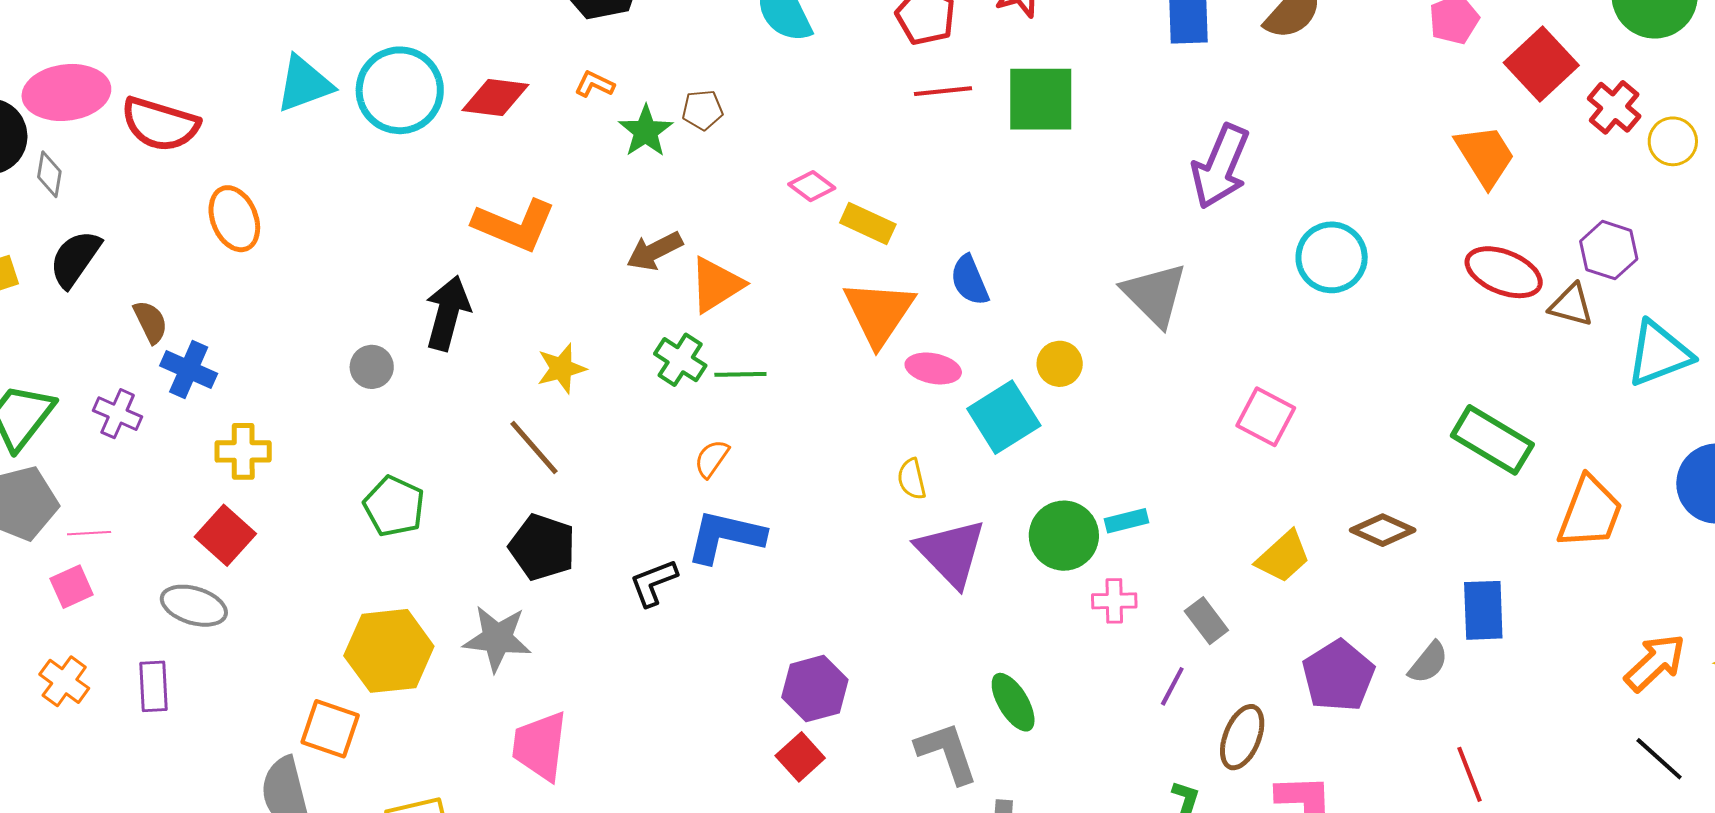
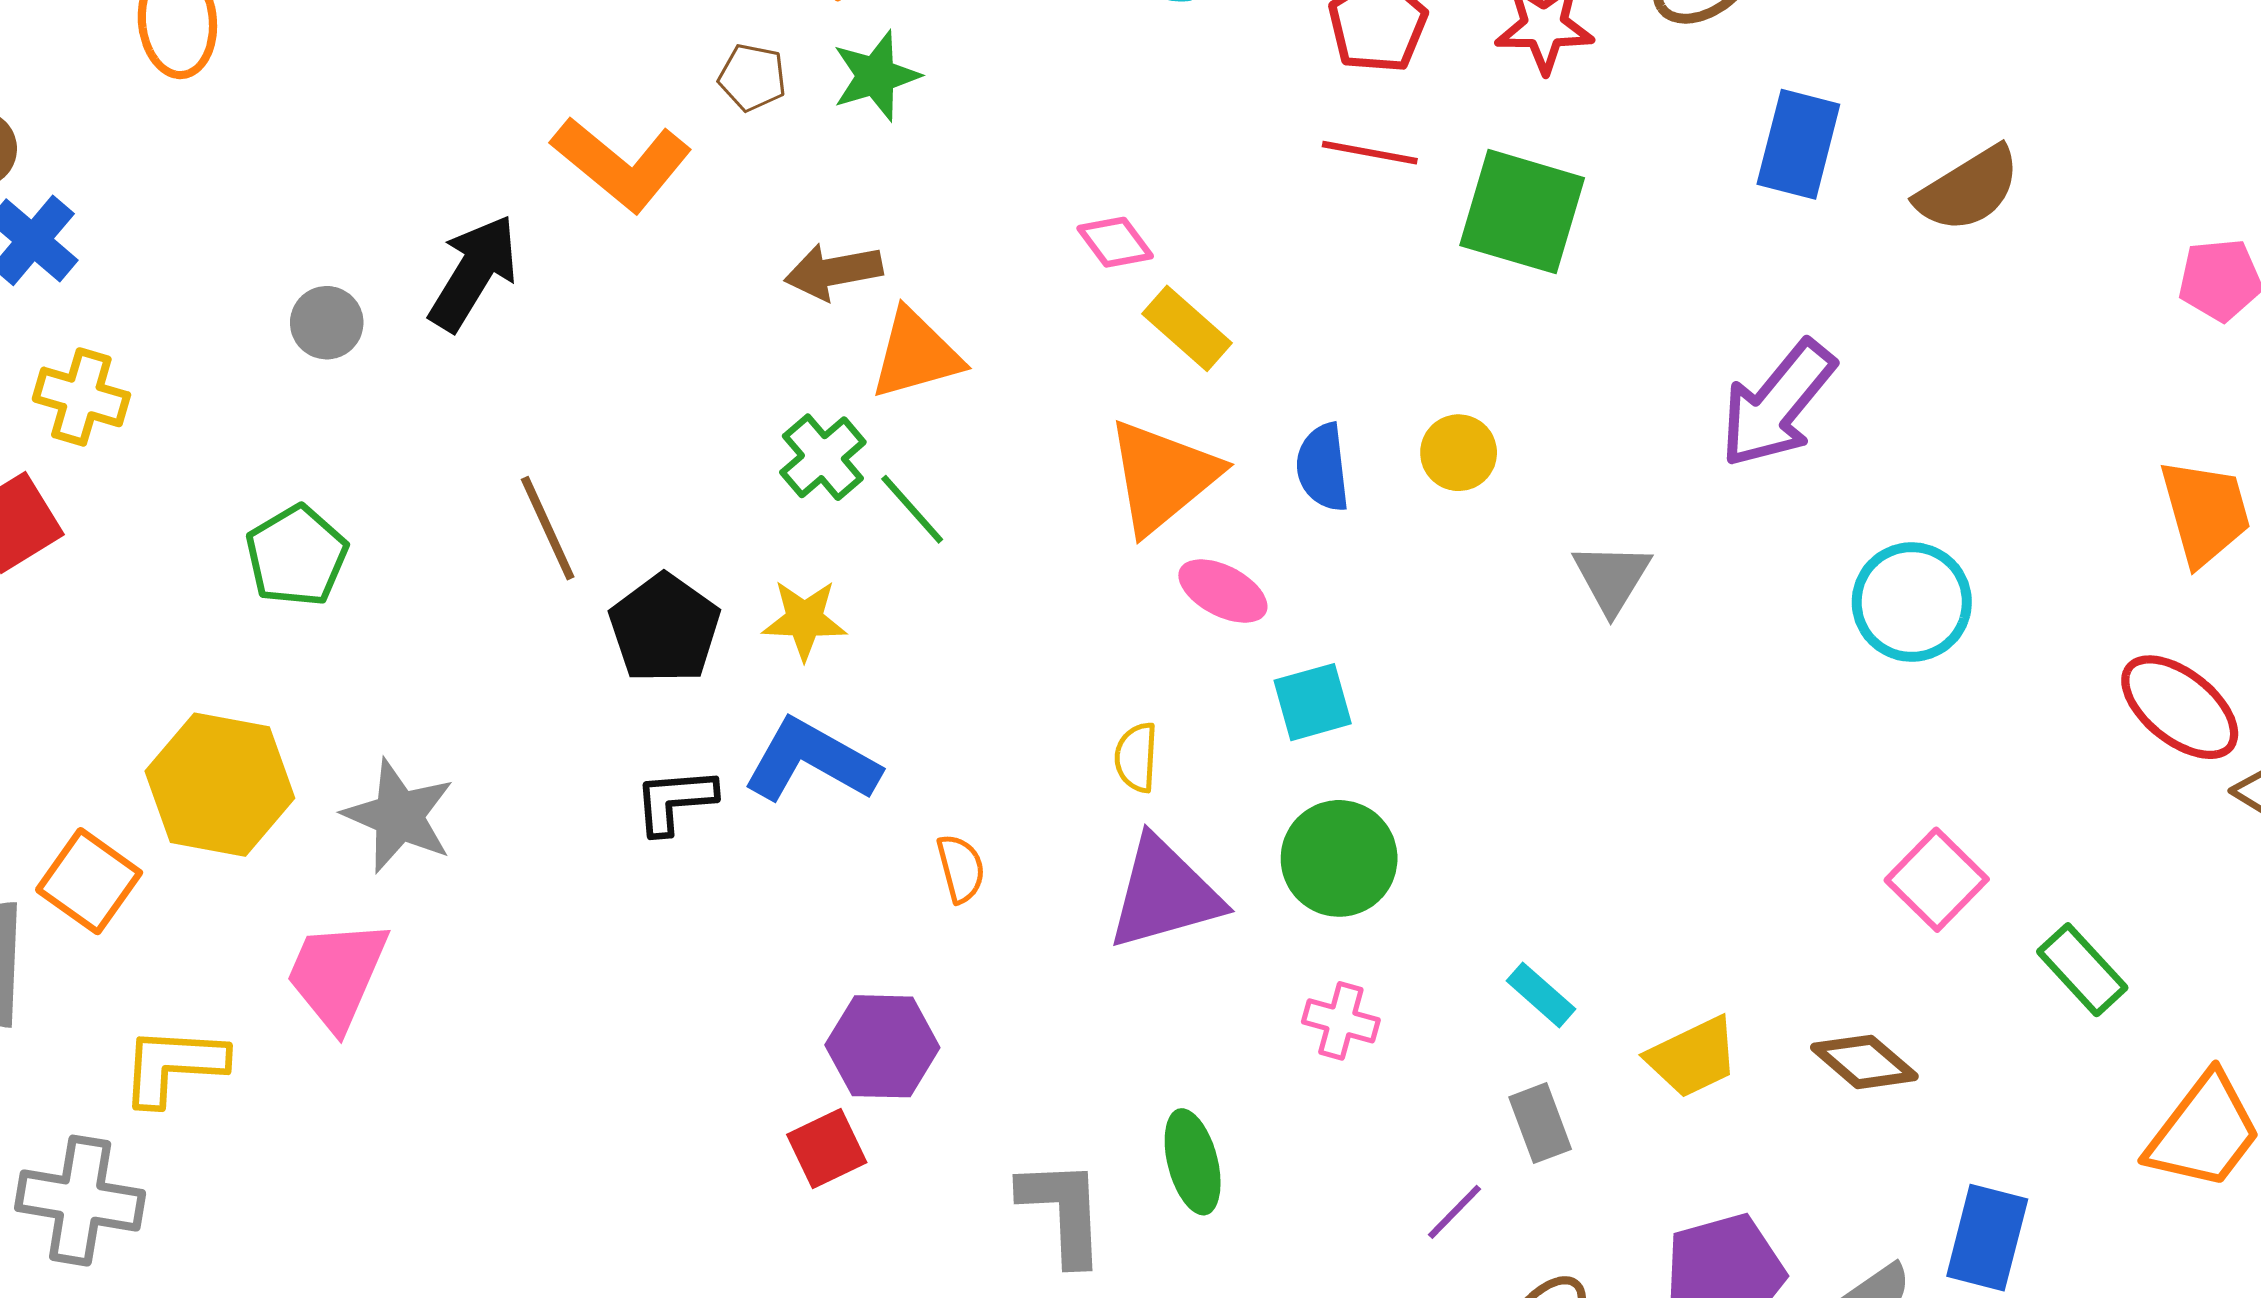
brown pentagon: (702, 110) -> (752, 77), moved
gray triangle: (1155, 295) -> (1612, 578), size x0.7
yellow circle: (1060, 364) -> (1459, 453), moved
yellow star: (561, 368) -> (804, 620), moved
green line: (740, 374) -> (912, 509), turned 33
cyan square: (1004, 417) -> (1313, 702), size x0.7
pink square: (1266, 417) -> (1937, 880), moved
green rectangle: (1492, 440) -> (2082, 970), size x0.7
orange semicircle: (712, 459) -> (961, 868), moved, turned 114
cyan rectangle: (1127, 521) -> (1541, 995), moved, turned 39
green circle: (1064, 536) -> (1339, 858), moved
black pentagon: (542, 547) -> (664, 629), moved
purple triangle: (951, 553) -> (1164, 894), turned 42
pink cross: (1114, 601) -> (1341, 1021), moved
pink trapezoid: (540, 746) -> (337, 975), moved

